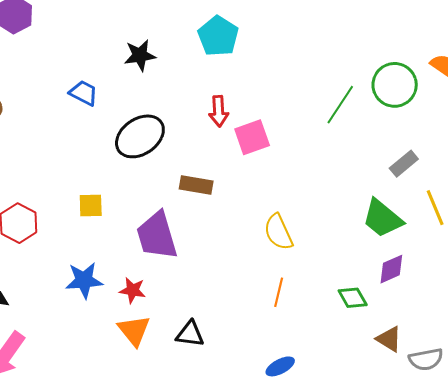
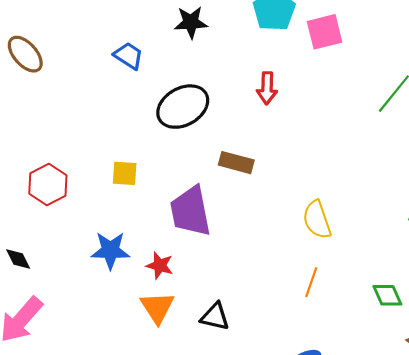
pink square: (252, 137) -> (325, 32), moved

